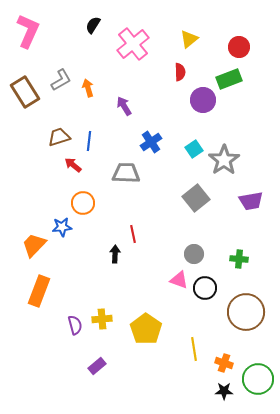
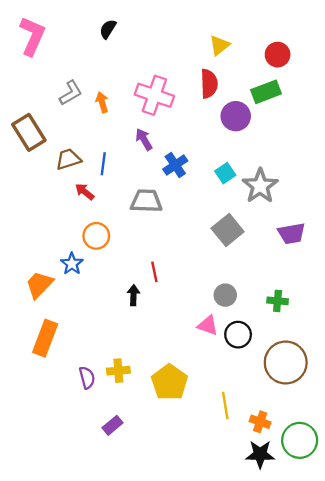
pink cross: (133, 44) -> (154, 95), moved, turned -32
red semicircle: (180, 72) -> (209, 84), size x1.4
brown rectangle: (25, 92) -> (29, 132), moved
purple arrow: (124, 106) -> (144, 139), moved
blue star: (62, 227) -> (72, 264), turned -30
black star: (224, 391) -> (260, 454), size x1.4

